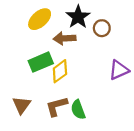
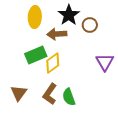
yellow ellipse: (40, 19) -> (35, 17), turned -45
purple triangle: (119, 70) -> (105, 62), turned -36
brown L-shape: (57, 106) -> (50, 94), turned -40

